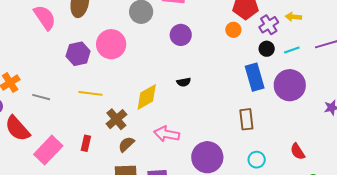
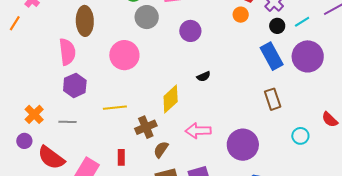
pink semicircle: (45, 18) -> (67, 52), moved, turned 40
purple hexagon: (78, 54) -> (75, 85), moved
brown cross: (116, 119) -> (146, 127), turned 30
cyan circle: (257, 160) -> (300, 136), moved

